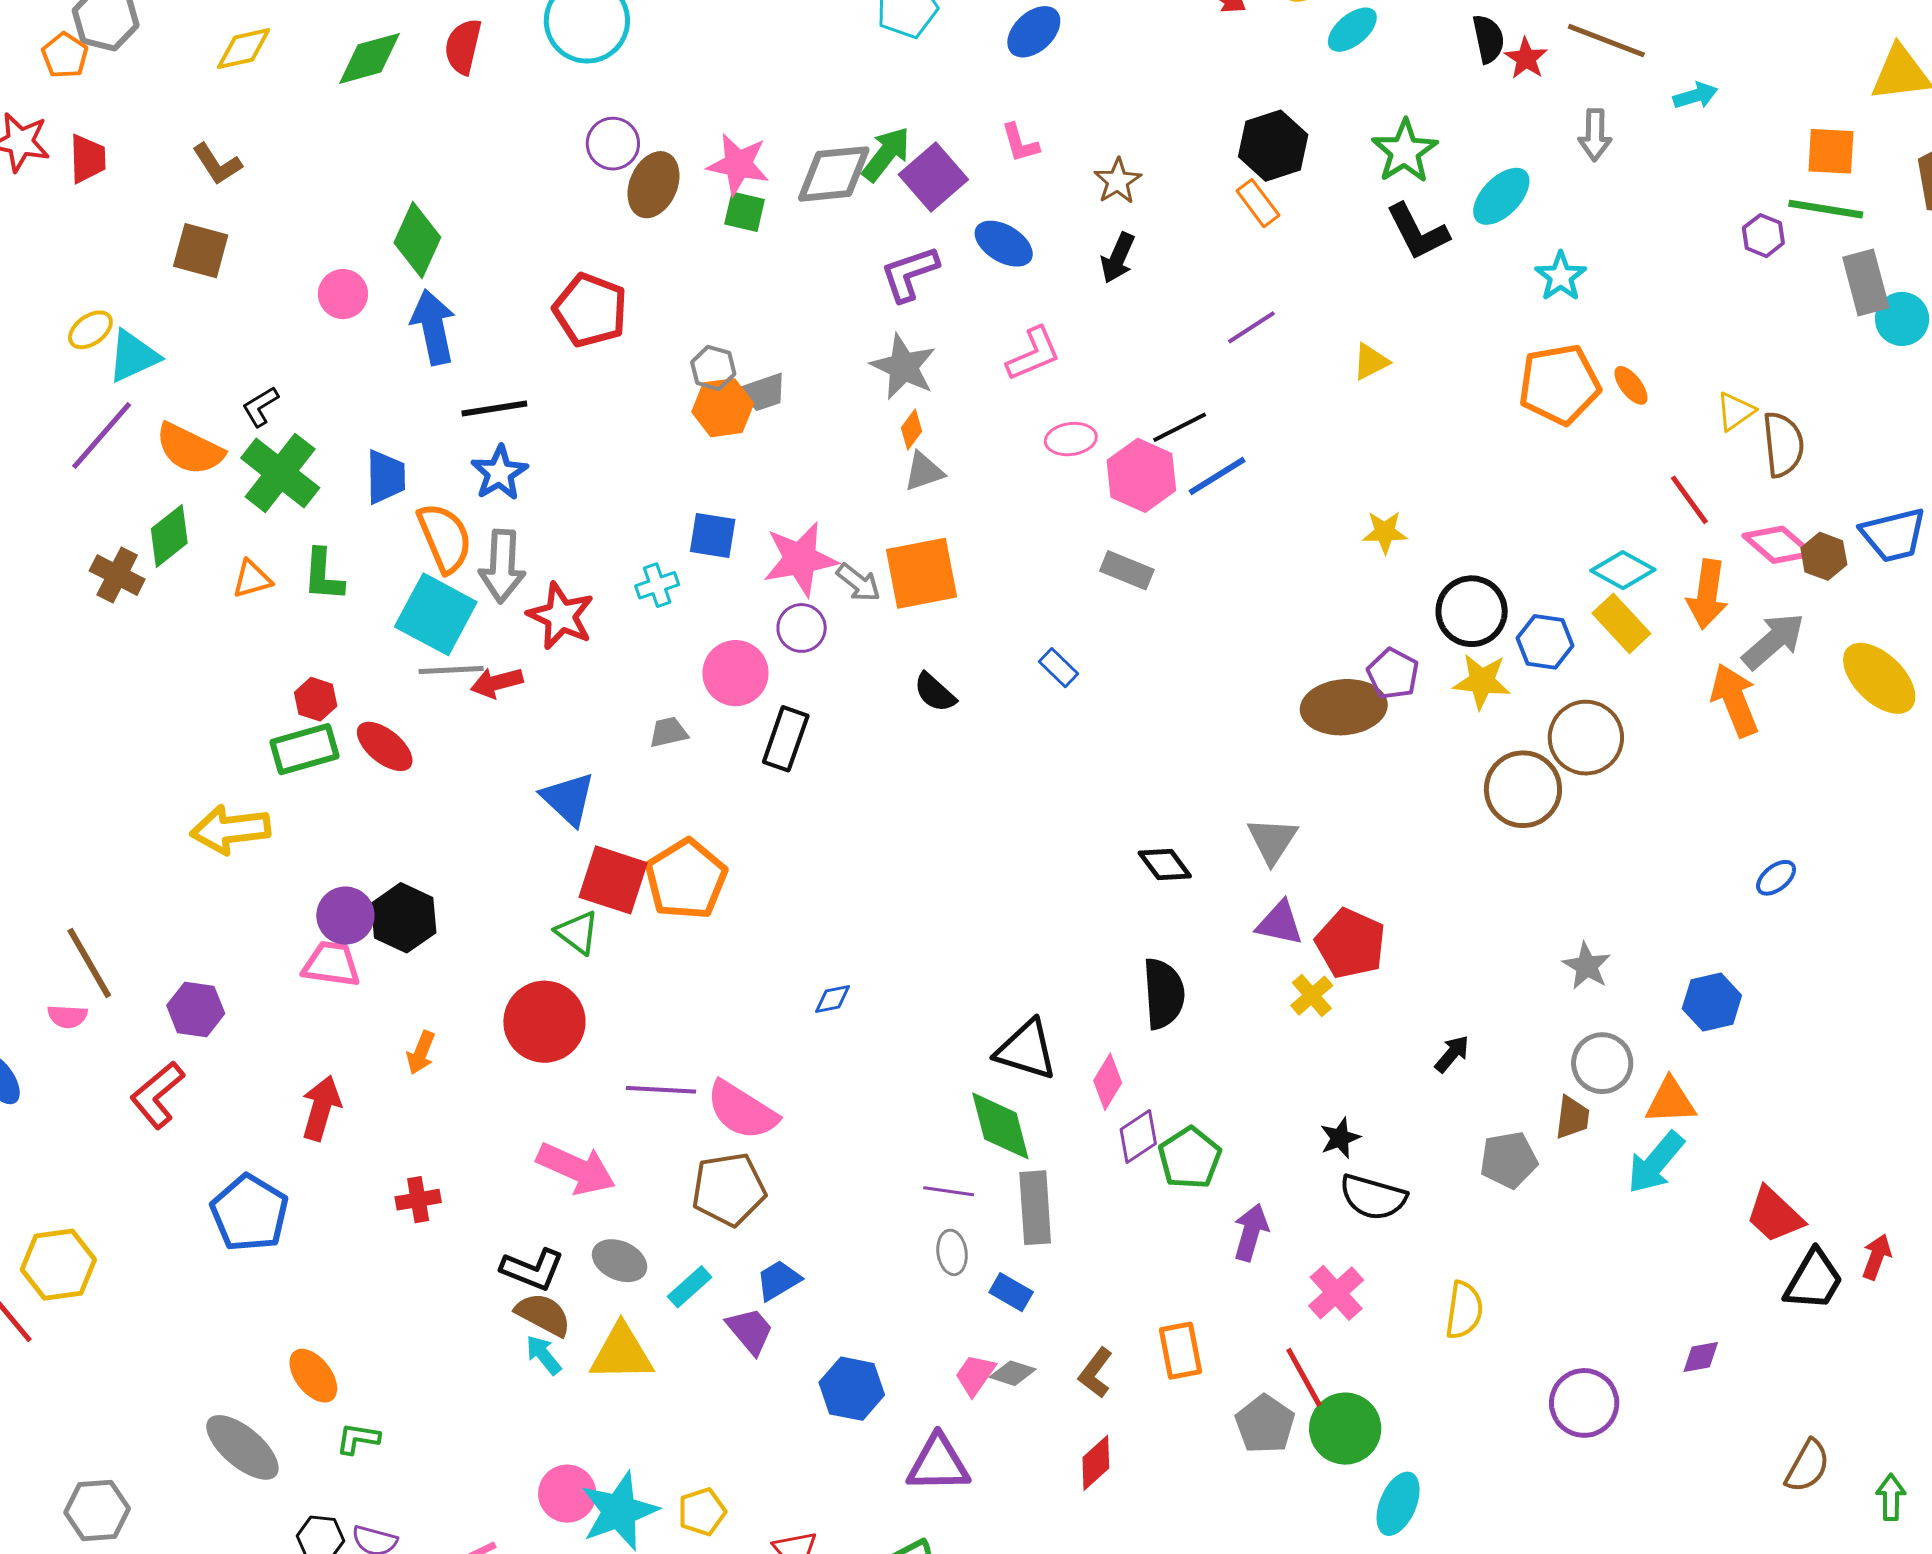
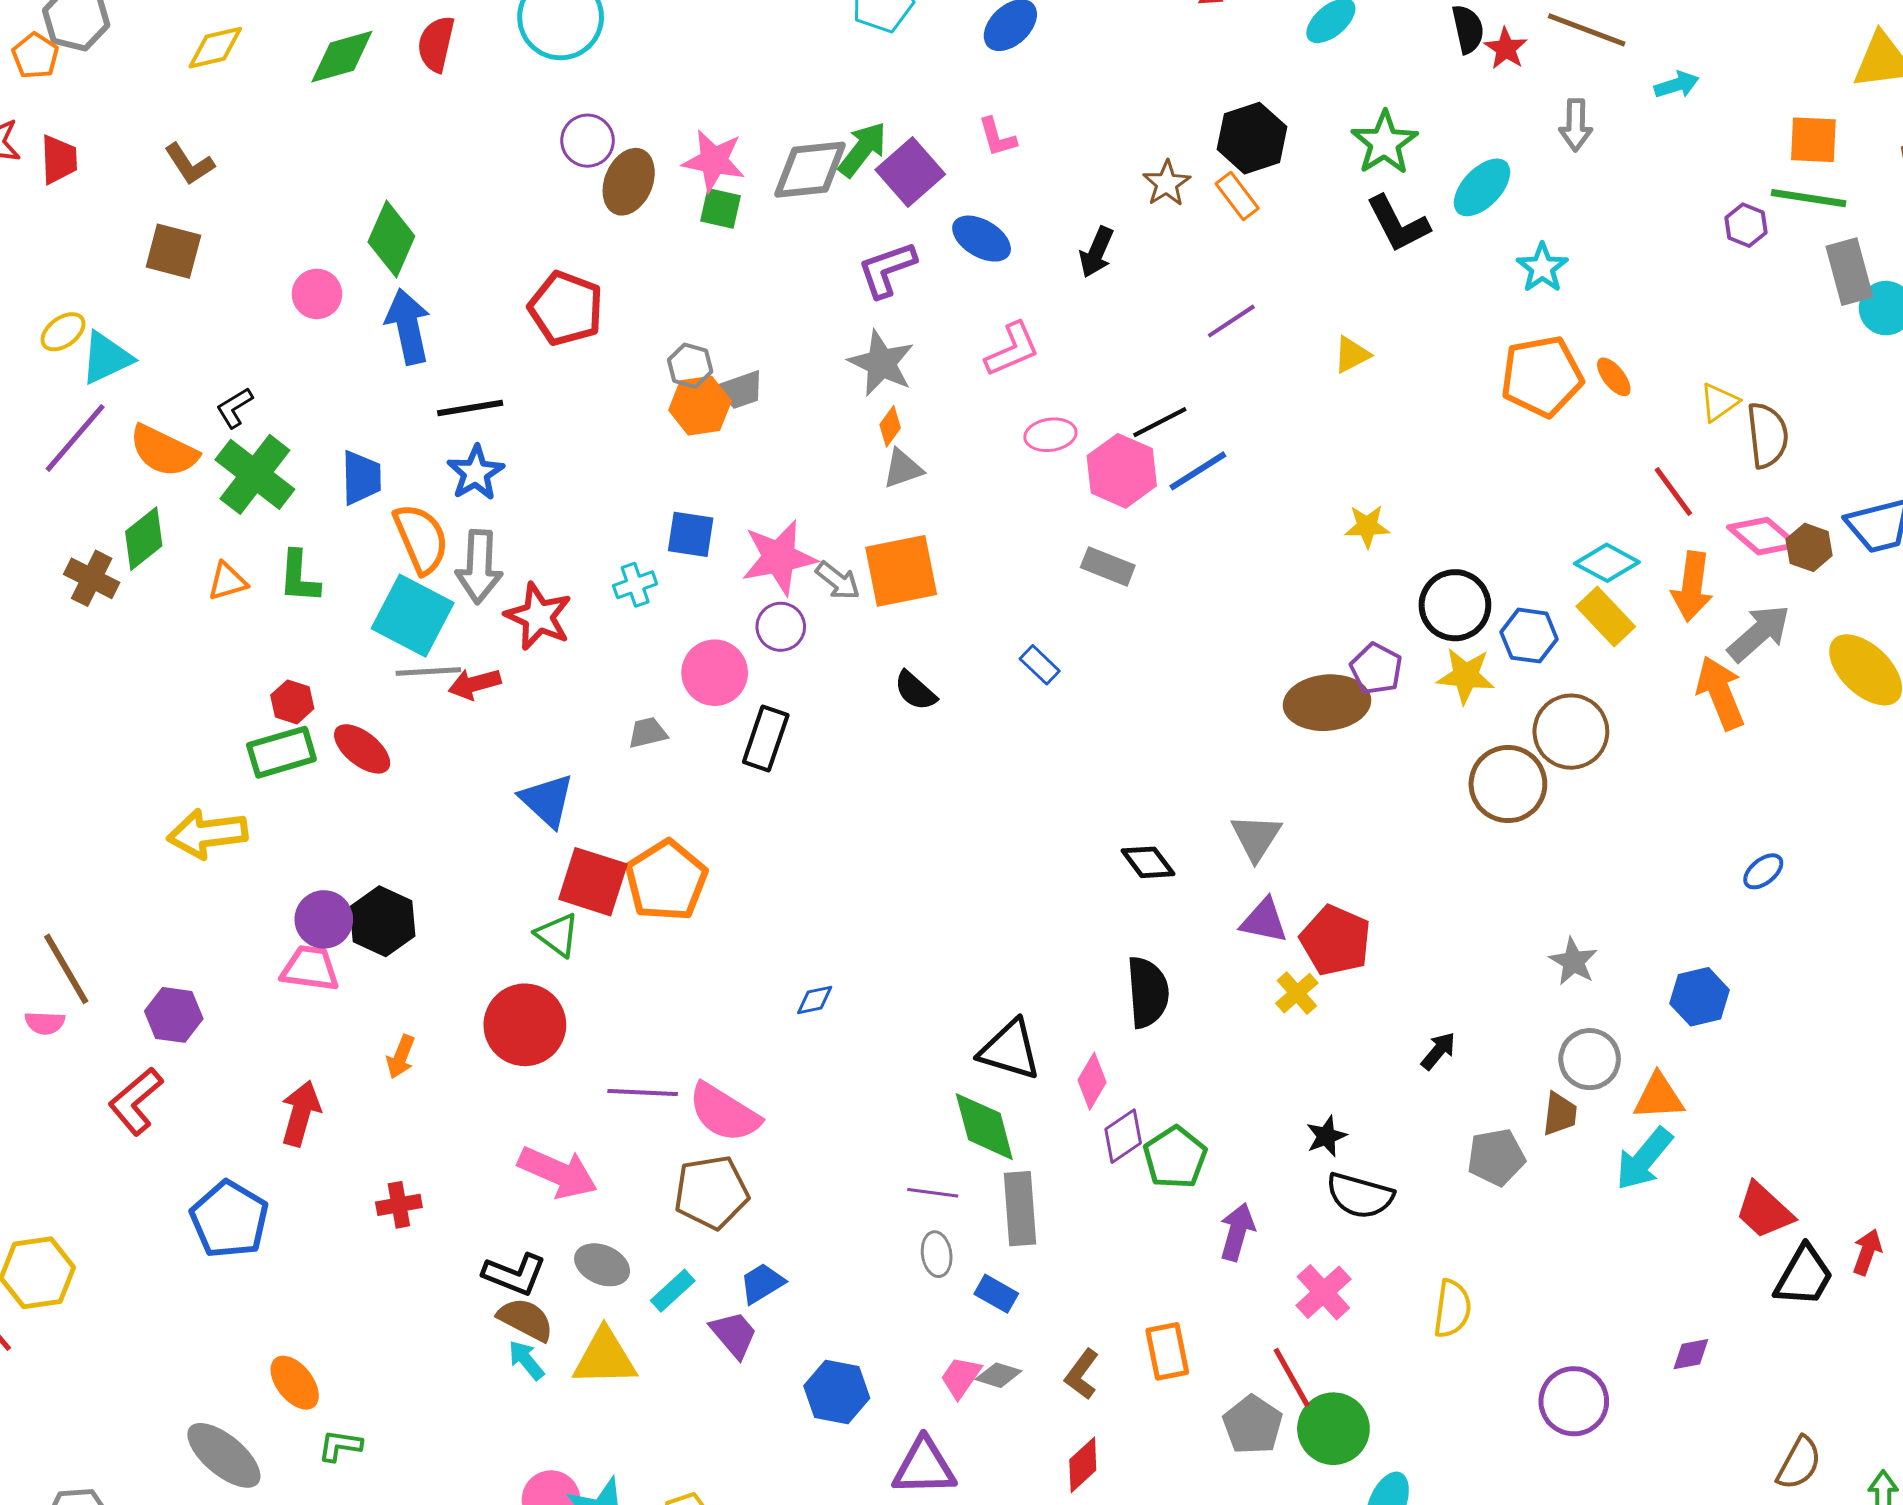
brown star: (1118, 181) -> (1167, 183), moved

